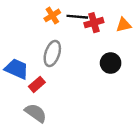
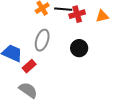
black circle: (111, 63) -> (79, 48), moved

